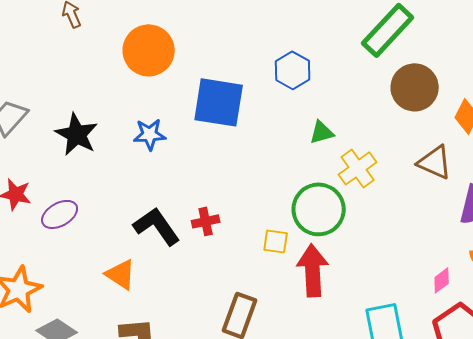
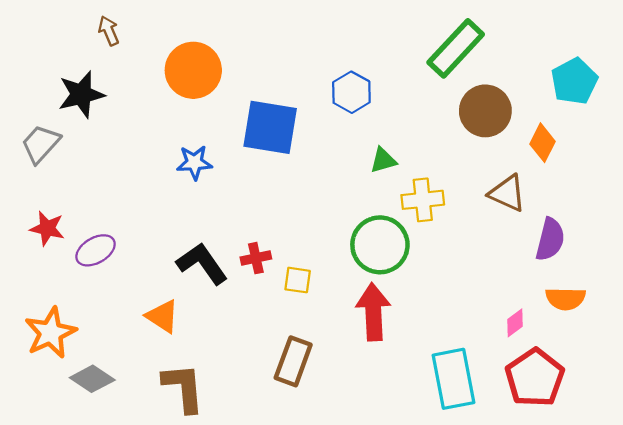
black star: (77, 134) -> (81, 94), moved, turned 30
yellow cross: (358, 168) -> (423, 200), turned 30
yellow square: (276, 241) -> (298, 280), moved

